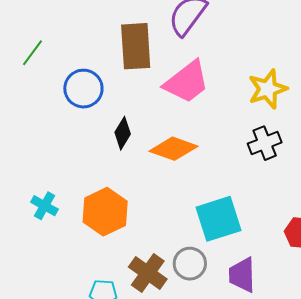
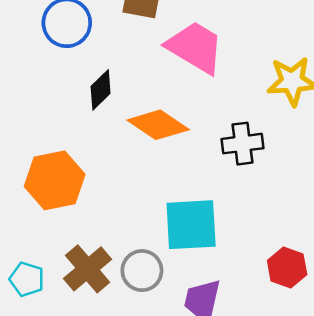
pink trapezoid: (187, 82) -> (195, 47), turned -126
black cross: (265, 143) -> (243, 144), moved

